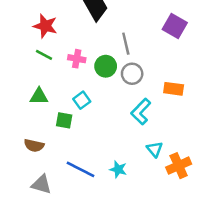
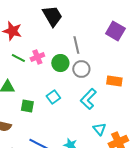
green line: (44, 55) -> (18, 58), moved
pink cross: (77, 59) -> (37, 57), turned -32
cyan square: (82, 100) -> (53, 97), moved

